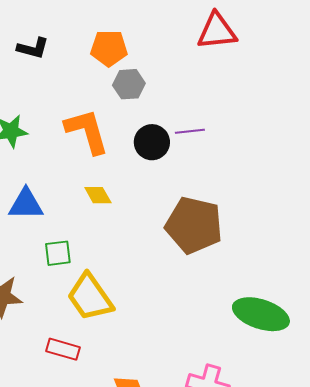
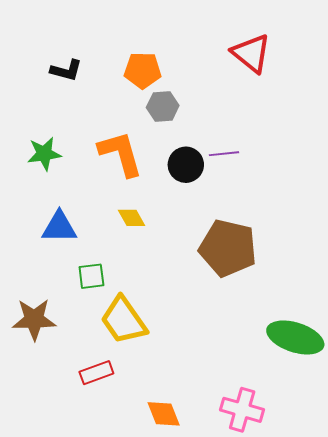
red triangle: (217, 31) -> (251, 53), turned 45
red rectangle: (63, 349) -> (96, 373), turned -36

